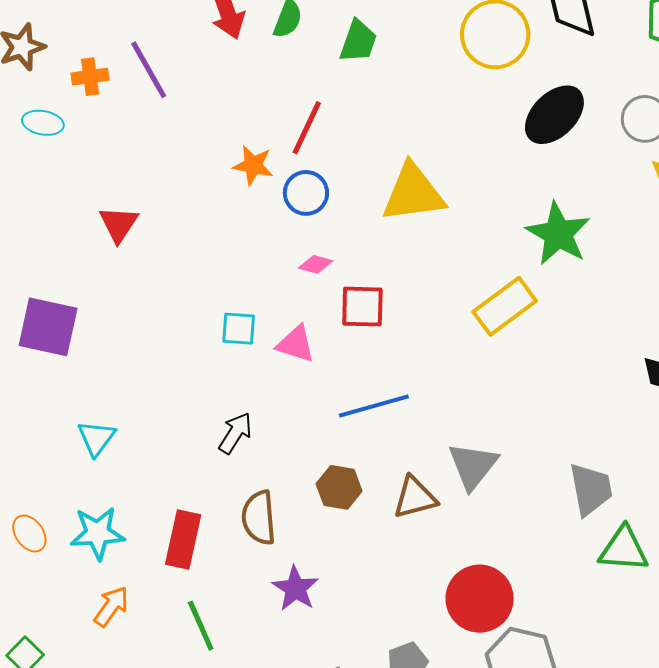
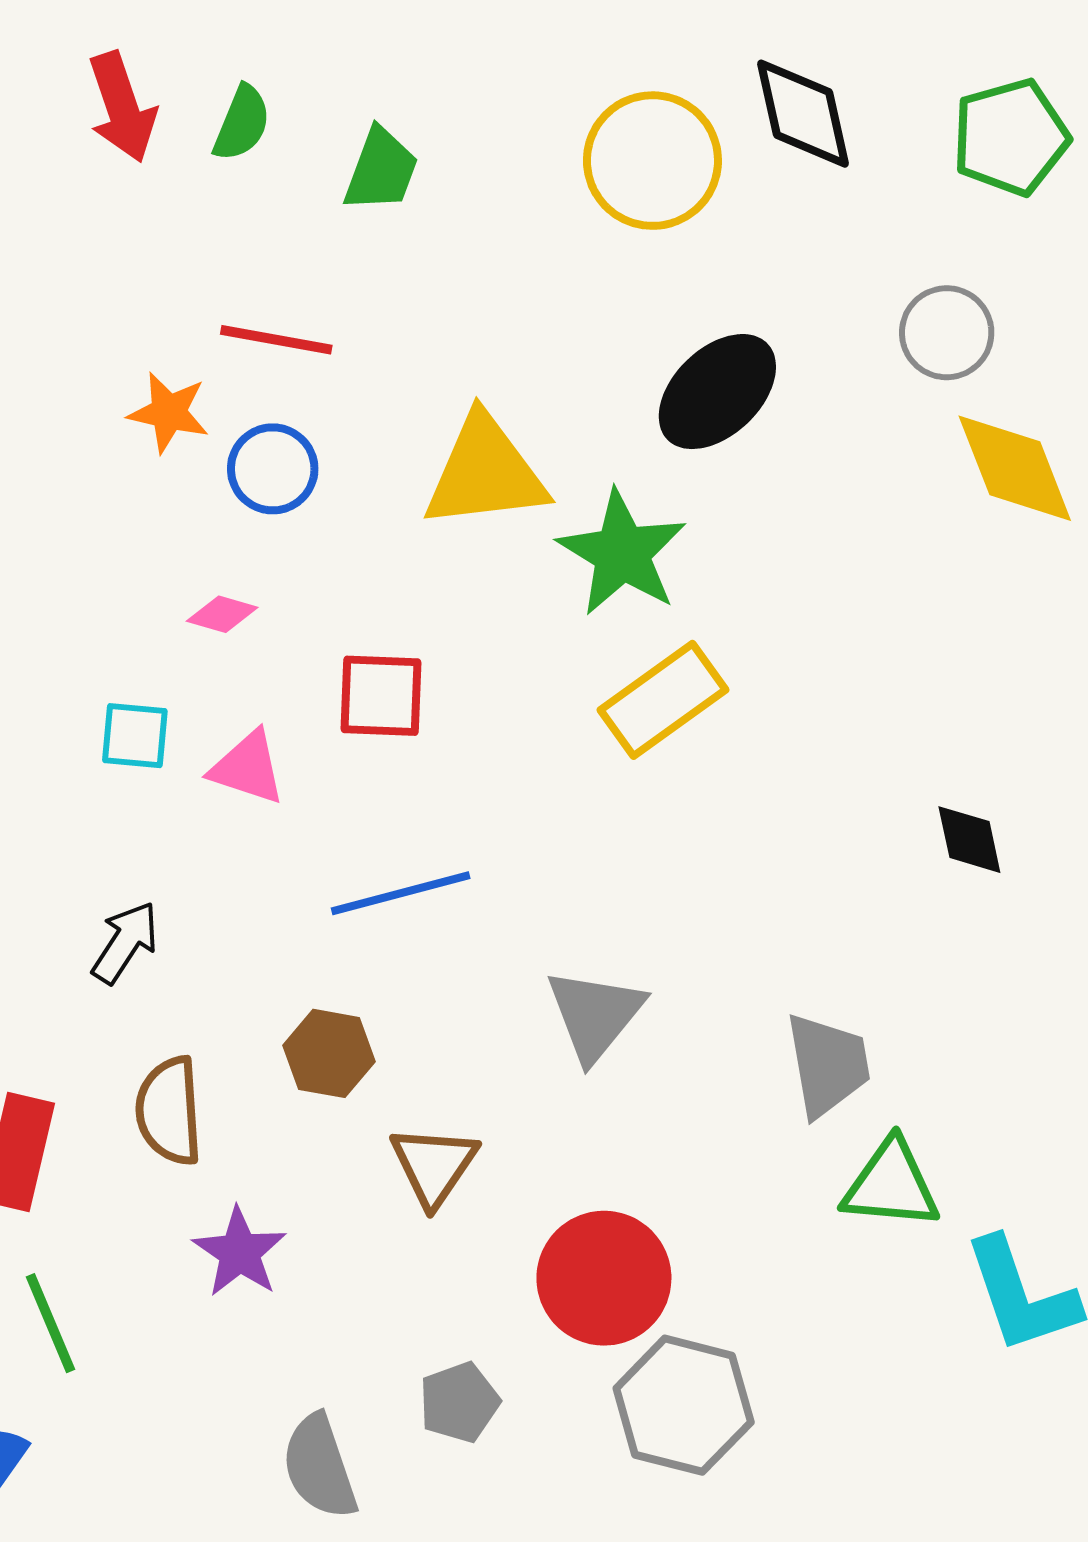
black ellipse: (554, 115) -> (717, 392), moved
red line: (307, 128) -> (276, 340), turned 74
green star: (558, 234) -> (622, 553), moved
pink diamond: (316, 264) -> (222, 614), moved
brown triangle: (415, 498) -> (434, 1165), moved, turned -42

